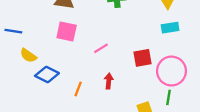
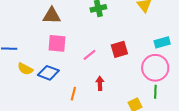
cyan rectangle: (170, 28) -> (162, 42), moved
red square: (142, 58) -> (119, 49), moved
blue diamond: (47, 75) -> (48, 73), moved

